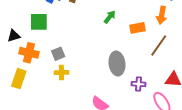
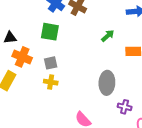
green square: (39, 22) -> (50, 32), moved

